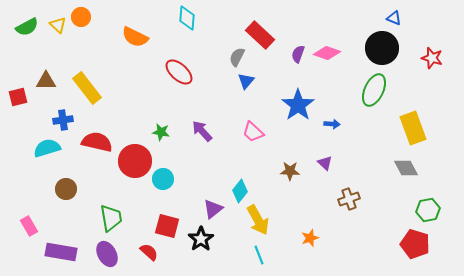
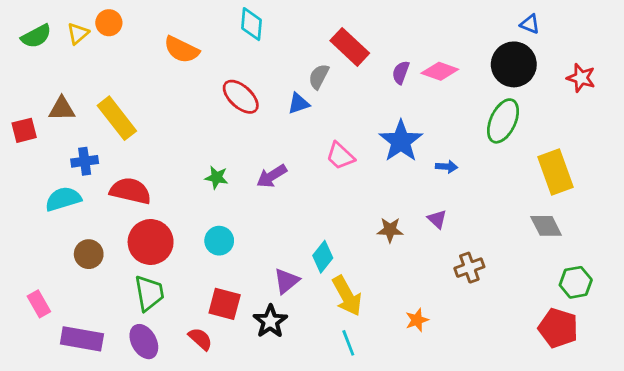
yellow triangle: (58, 25) -> (78, 33), turned 36
blue triangle: (246, 81) -> (299, 103), moved, turned 30
purple arrow: (202, 131) -> (272, 176), turned -80
pink trapezoid: (253, 132) -> (340, 156), moved
red circle: (135, 161) -> (151, 242), moved

